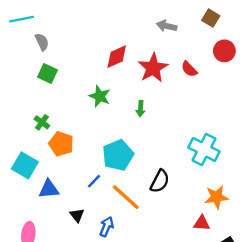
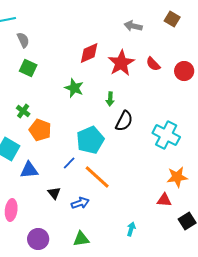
red circle: (224, 51) -> (184, 71), moved
black semicircle: (160, 181) -> (124, 121), moved
blue arrow: (107, 227) -> (80, 203), turned 48

